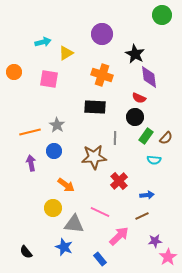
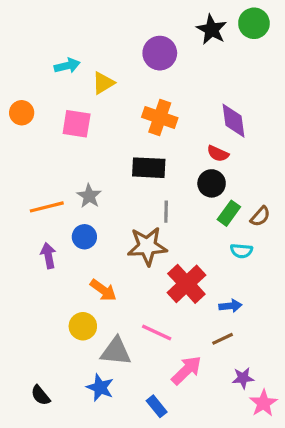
black star: (135, 54) -> (212, 30), moved
gray line: (115, 138) -> (166, 212), moved
red cross: (119, 181) -> (186, 284), size x1.4

